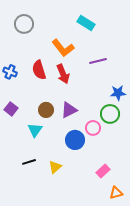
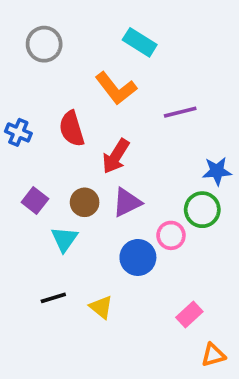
cyan rectangle: (86, 23) -> (140, 42), moved
red arrow: (63, 74) -> (116, 156), moved, turned 54
purple square: (11, 109) -> (35, 200), moved
yellow triangle: (55, 167) -> (101, 307), turned -40

